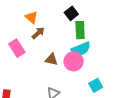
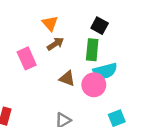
black square: (71, 13) -> (100, 26), turned -32
green rectangle: (80, 30) -> (92, 50), moved

